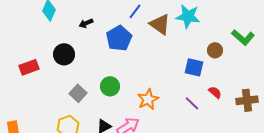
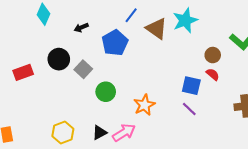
cyan star: (188, 16) -> (185, 20), turned -30
blue square: (194, 67) -> (191, 86), moved
red semicircle: (215, 92) -> (213, 74), moved
gray square: (78, 93) -> (83, 69), moved

